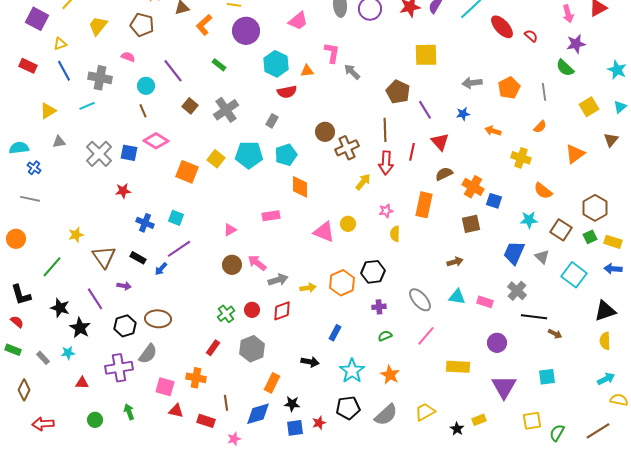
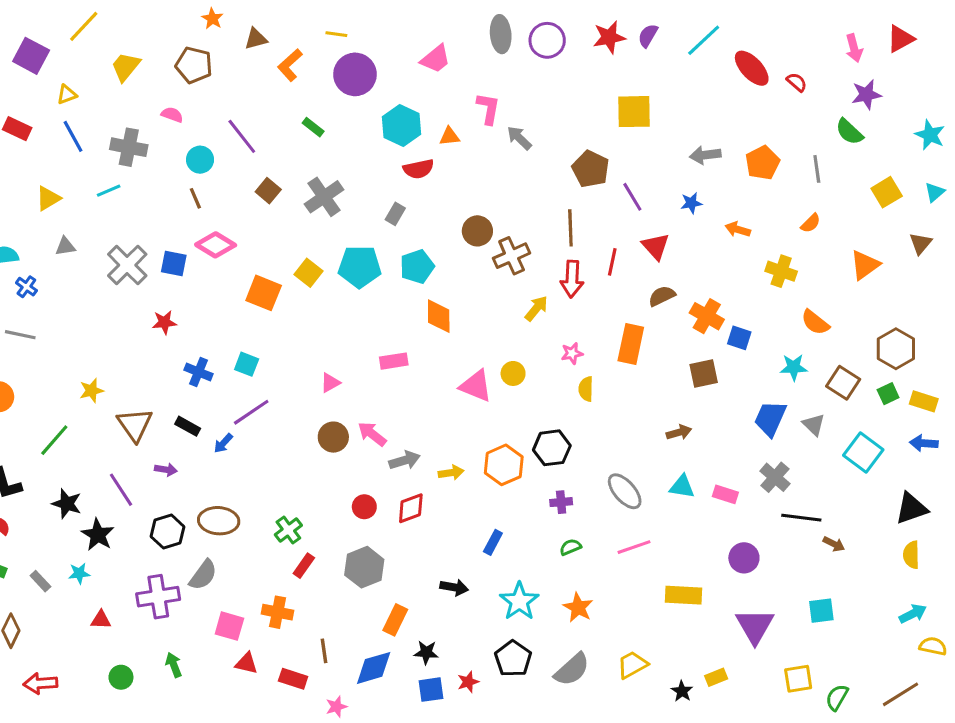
green cross: (226, 314) -> (288, 530), moved
pink line: (426, 336) -> (634, 547), turned 30
black pentagon: (348, 408) -> (513, 659), turned -30

